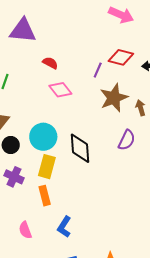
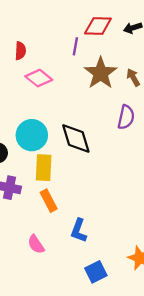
red semicircle: (50, 63) -> (20, 51), turned 77

